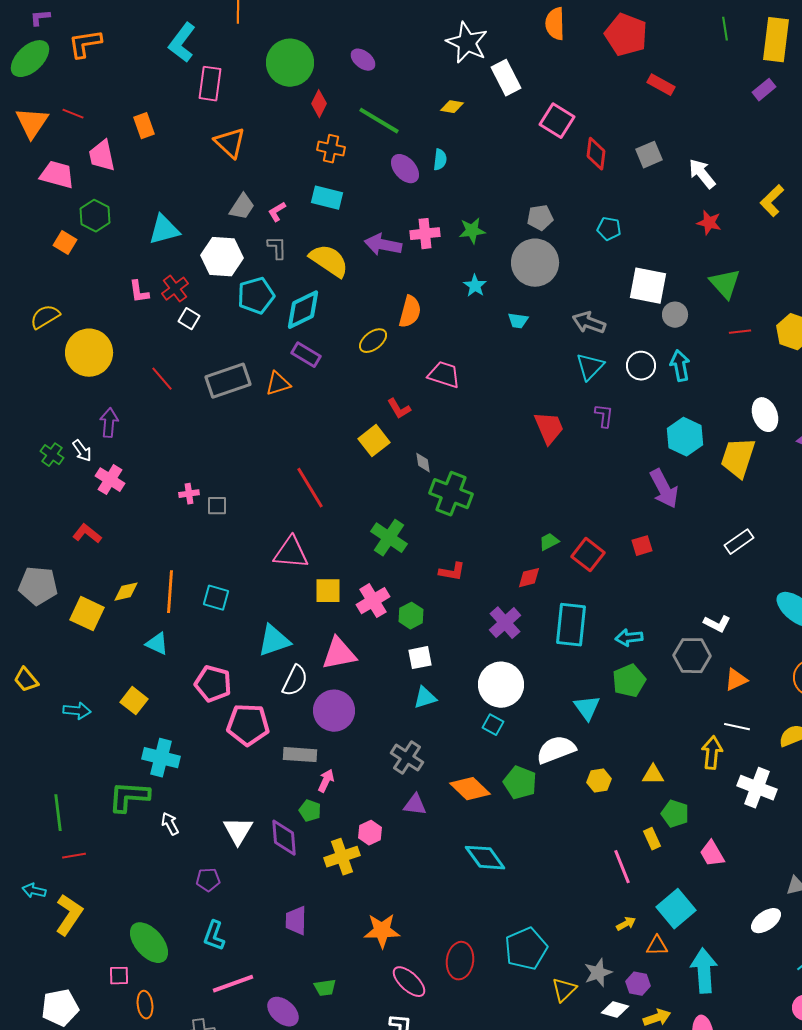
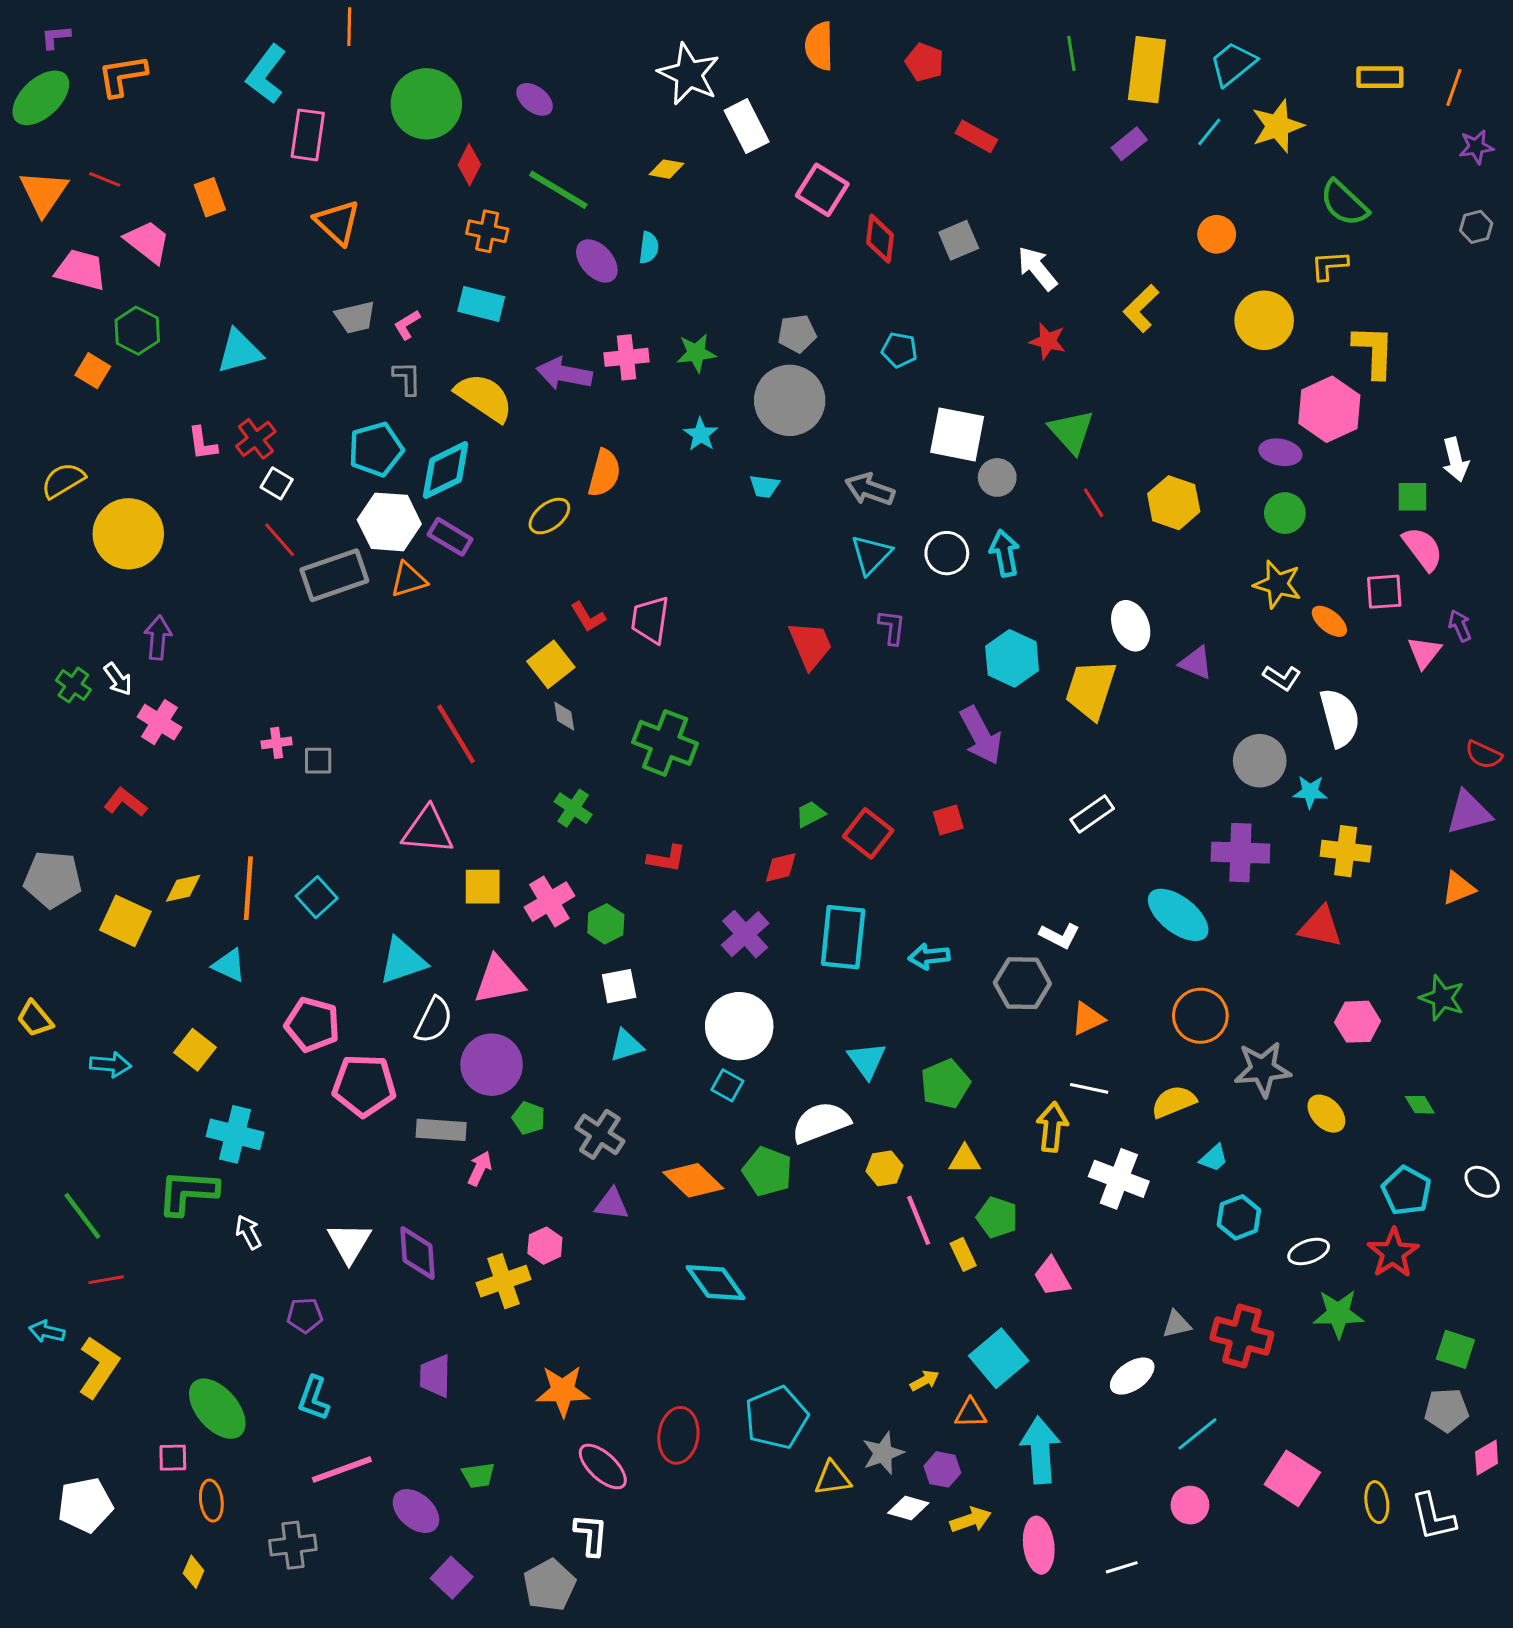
red pentagon: (626, 35) -> (925, 62), size x0.6
pink trapezoid: (102, 156) -> (148, 242), turned 140
gray trapezoid: (242, 207) -> (355, 317), turned 44
white hexagon: (222, 257) -> (389, 522), moved
red line: (740, 332) -> (1094, 503), turned 65
pink trapezoid: (444, 375) -> (650, 620), moved, turned -100
red line: (162, 379) -> (280, 540), moved
gray diamond: (423, 463) -> (564, 716), moved
green cross: (389, 538) -> (573, 808), size x0.7
cyan square: (216, 598) -> (317, 897), turned 32
green pentagon: (629, 681) -> (945, 1084), moved
green pentagon: (310, 811) -> (529, 1118), moved
green line: (58, 813) -> (82, 1216), turned -30
pink line: (622, 867) -> (919, 1220), moved
yellow triangle: (564, 990) -> (833, 1478), turned 36

